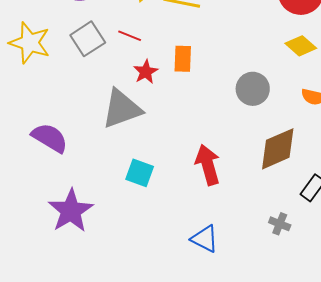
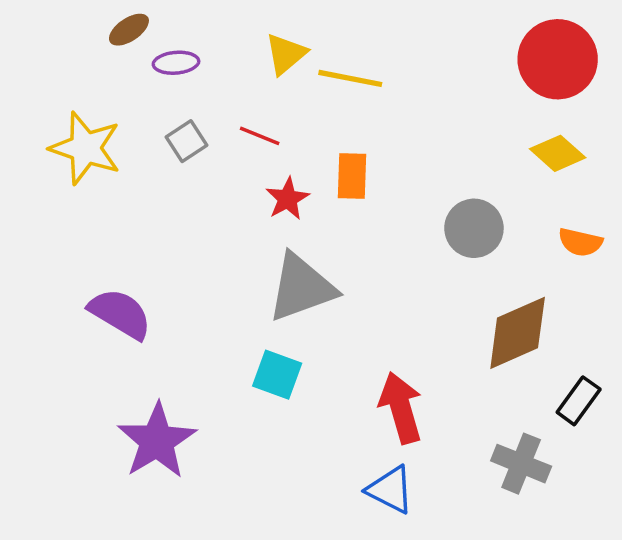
gray square: (88, 39) -> (186, 141), size x0.7
gray triangle: (122, 109) -> (301, 288), moved
red arrow: (208, 165) -> (401, 408), moved
gray cross: (280, 224) -> (521, 464), size x1.5

